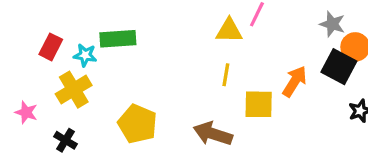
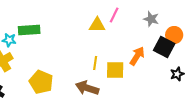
gray star: (332, 24) -> (151, 19), moved
yellow line: (226, 75) -> (95, 63), moved

